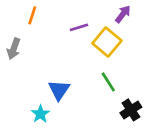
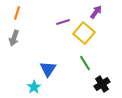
orange line: (32, 15) -> (17, 13), moved

